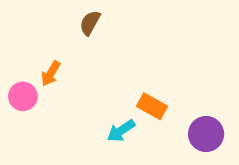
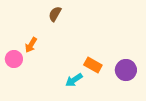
purple circle: (206, 134) -> (126, 70), moved

